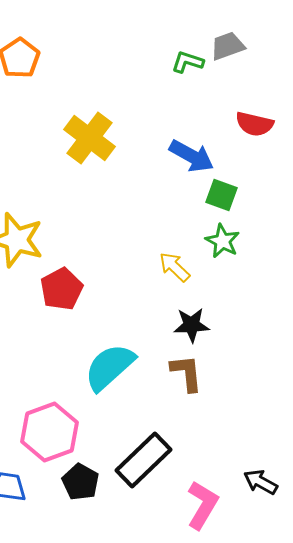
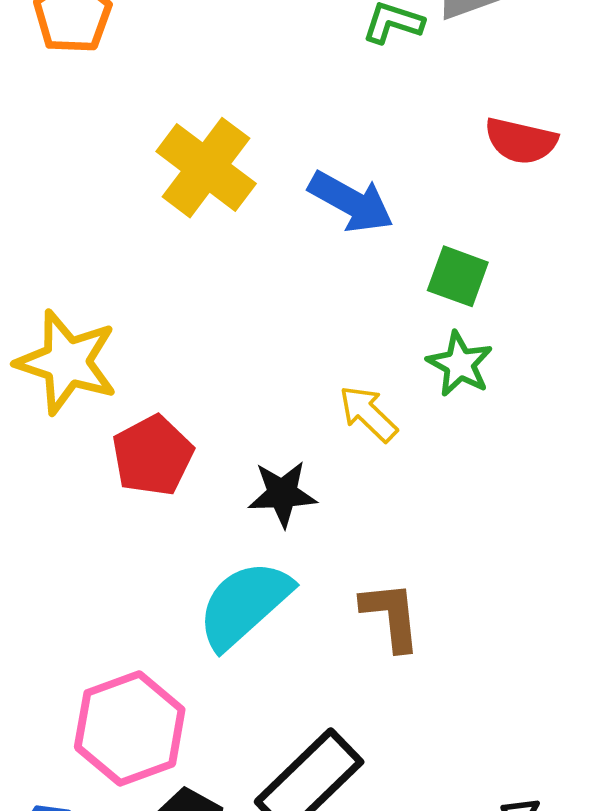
blue arrow: (192, 156) -> (351, 202), moved
black star: (192, 325) -> (282, 494), moved

